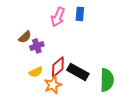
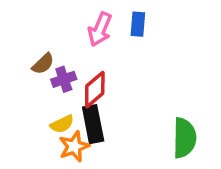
red diamond: (58, 67) -> (95, 90), moved
black rectangle: (78, 72) -> (93, 124), moved, turned 50
orange star: (53, 85) -> (74, 146), moved

